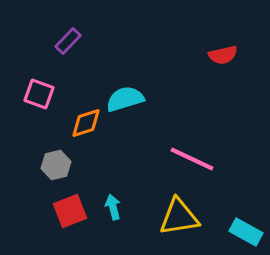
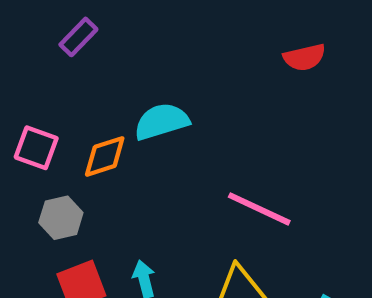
pink square: (39, 94) -> (36, 148), moved

